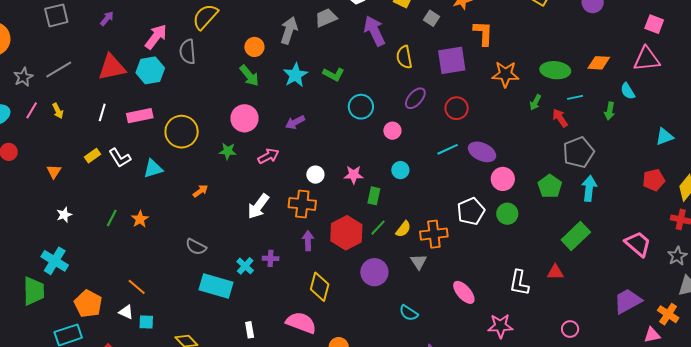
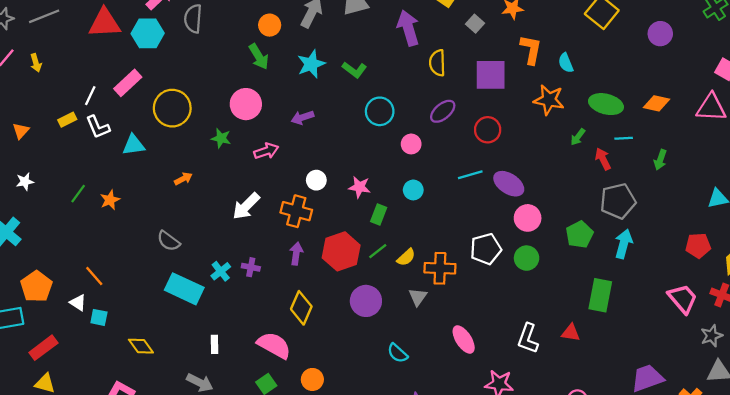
cyan semicircle: (628, 91) -> (566, 63), moved
white line: (102, 112) -> (90, 96), moved
pink rectangle: (140, 116) -> (128, 83), turned -40
green rectangle: (576, 236) -> (600, 295), turned -44
pink trapezoid: (638, 244) -> (683, 299), moved

